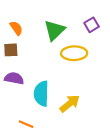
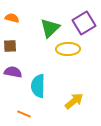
purple square: (92, 25) -> (84, 23), size x1.6
orange semicircle: (16, 28) -> (12, 18), moved, turned -40
yellow arrow: (70, 103) -> (74, 101), moved

